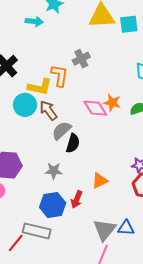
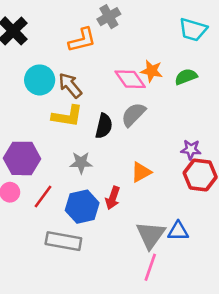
orange L-shape: (60, 76) -> (82, 40), turned 70
yellow L-shape: (40, 87) -> (67, 116), moved
gray semicircle: (62, 131) -> (133, 114), moved
red line: (16, 243) -> (43, 197), moved

